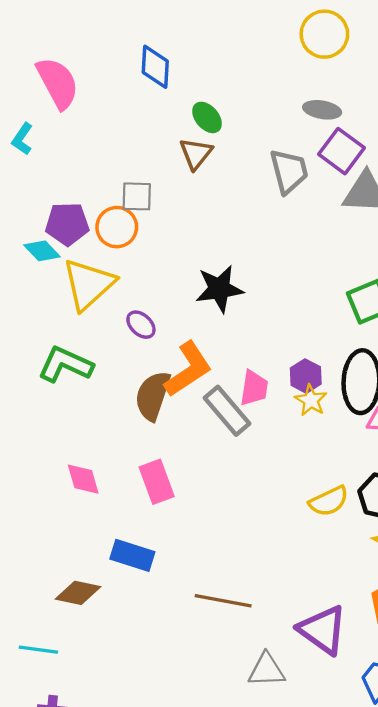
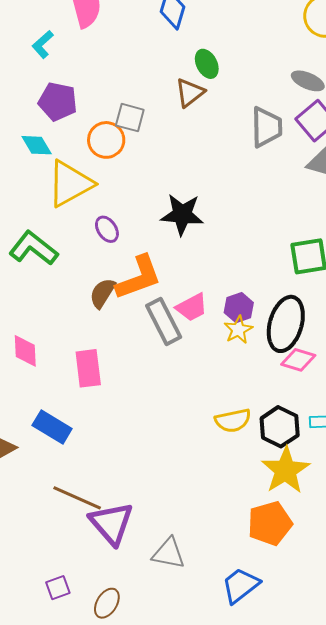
purple pentagon: (67, 224) -> (58, 102), moved
pink trapezoid: (254, 388) -> (192, 307), turned 40
brown semicircle: (153, 396) -> (102, 293), size x0.7
brown line: (223, 601) -> (77, 498), moved
purple triangle: (323, 630) -> (111, 523), moved
gray triangle: (267, 670) -> (169, 553), moved

